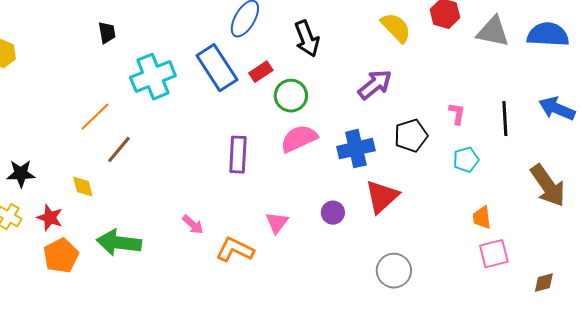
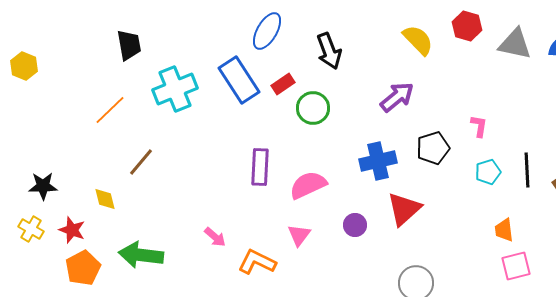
black trapezoid: (107, 33) -> (129, 45), size x1.4
orange line: (95, 117) -> (110, 110), moved
black line: (505, 119) -> (527, 170), moved
pink semicircle: (299, 139) -> (308, 185), moved

